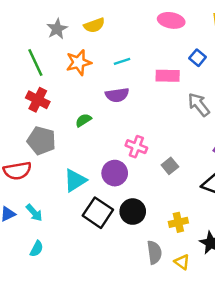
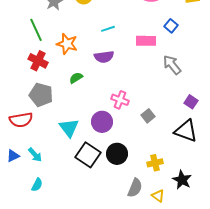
orange star: (79, 62) -> (67, 44), moved, turned 30
cyan triangle: (75, 180) -> (69, 128), turned -35
gray semicircle: (154, 252) -> (135, 188), turned 30

